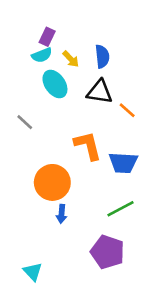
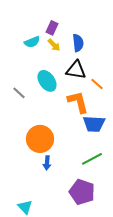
purple rectangle: (47, 37) -> (52, 28), moved
cyan ellipse: (55, 84) -> (47, 81), moved
orange L-shape: (88, 146) -> (78, 102), moved

